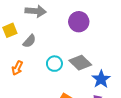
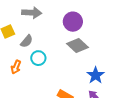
gray diamond: (80, 63) -> (78, 45), moved
cyan circle: (54, 64) -> (38, 58), moved

